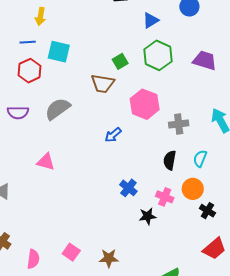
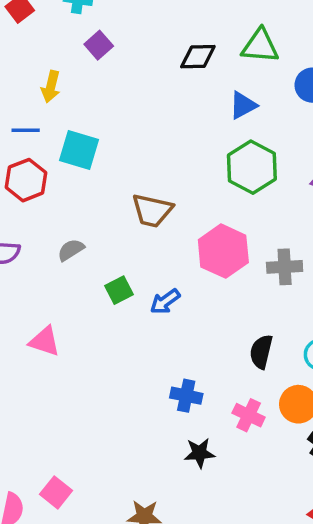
green square: (120, 61) -> (119, 290), moved
gray semicircle: (58, 109) -> (71, 250), size x0.6
gray cross: (179, 124) -> (285, 267), moved
blue cross: (128, 188) -> (186, 396), turned -30
black star: (148, 216) -> (199, 453), moved
pink square: (71, 252) -> (56, 492), moved

